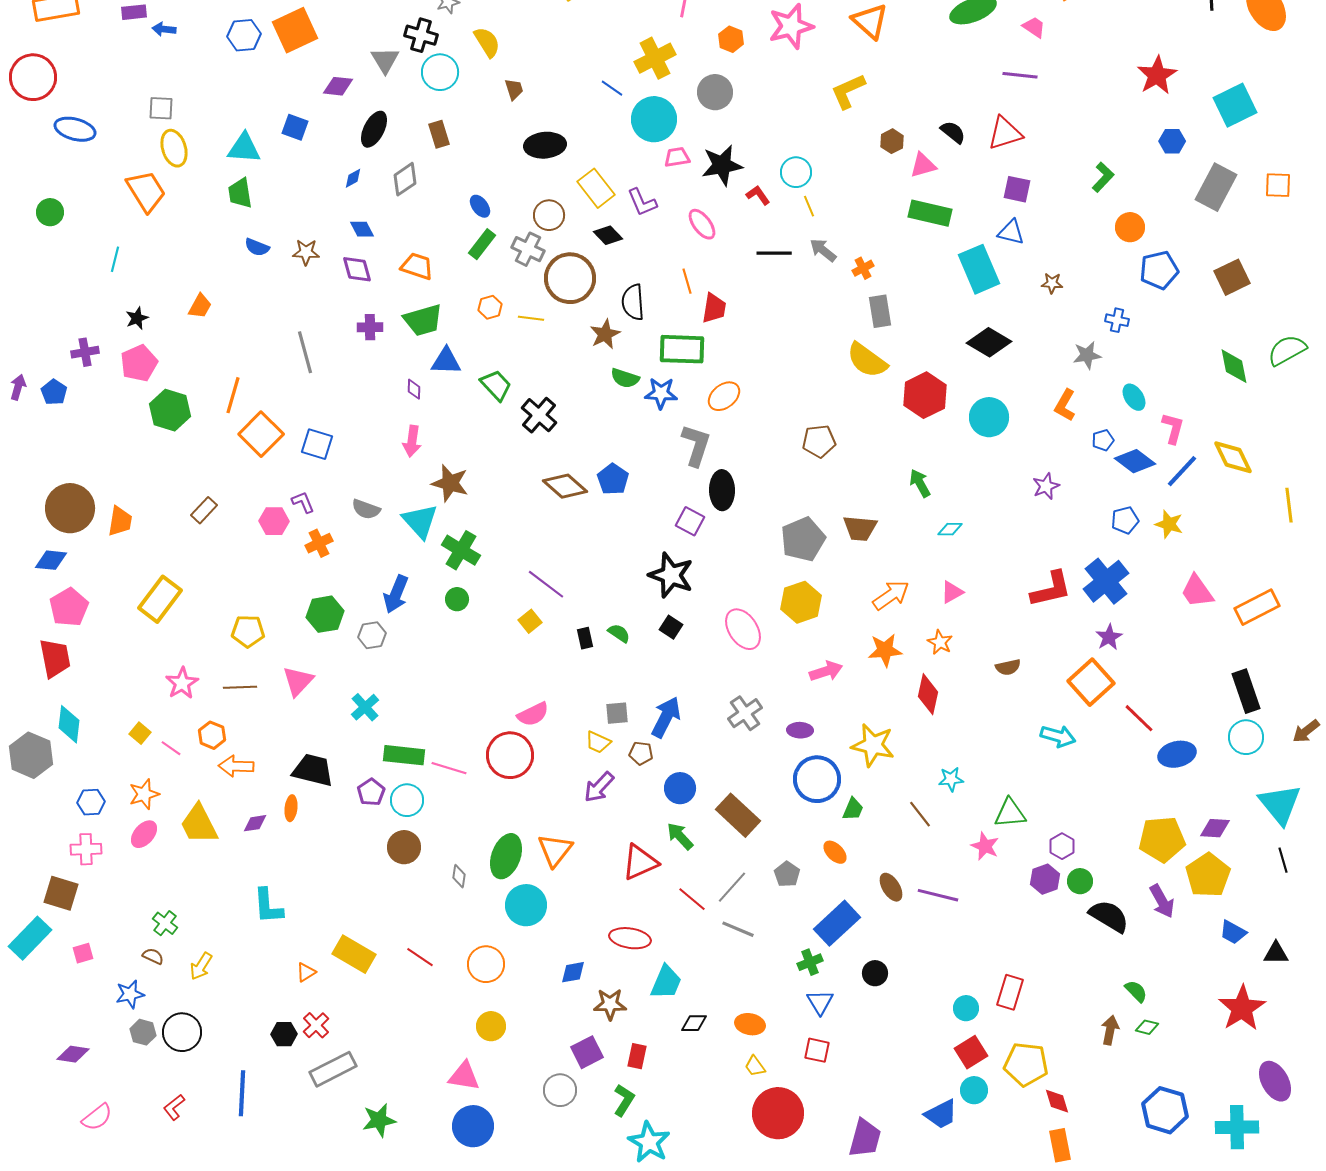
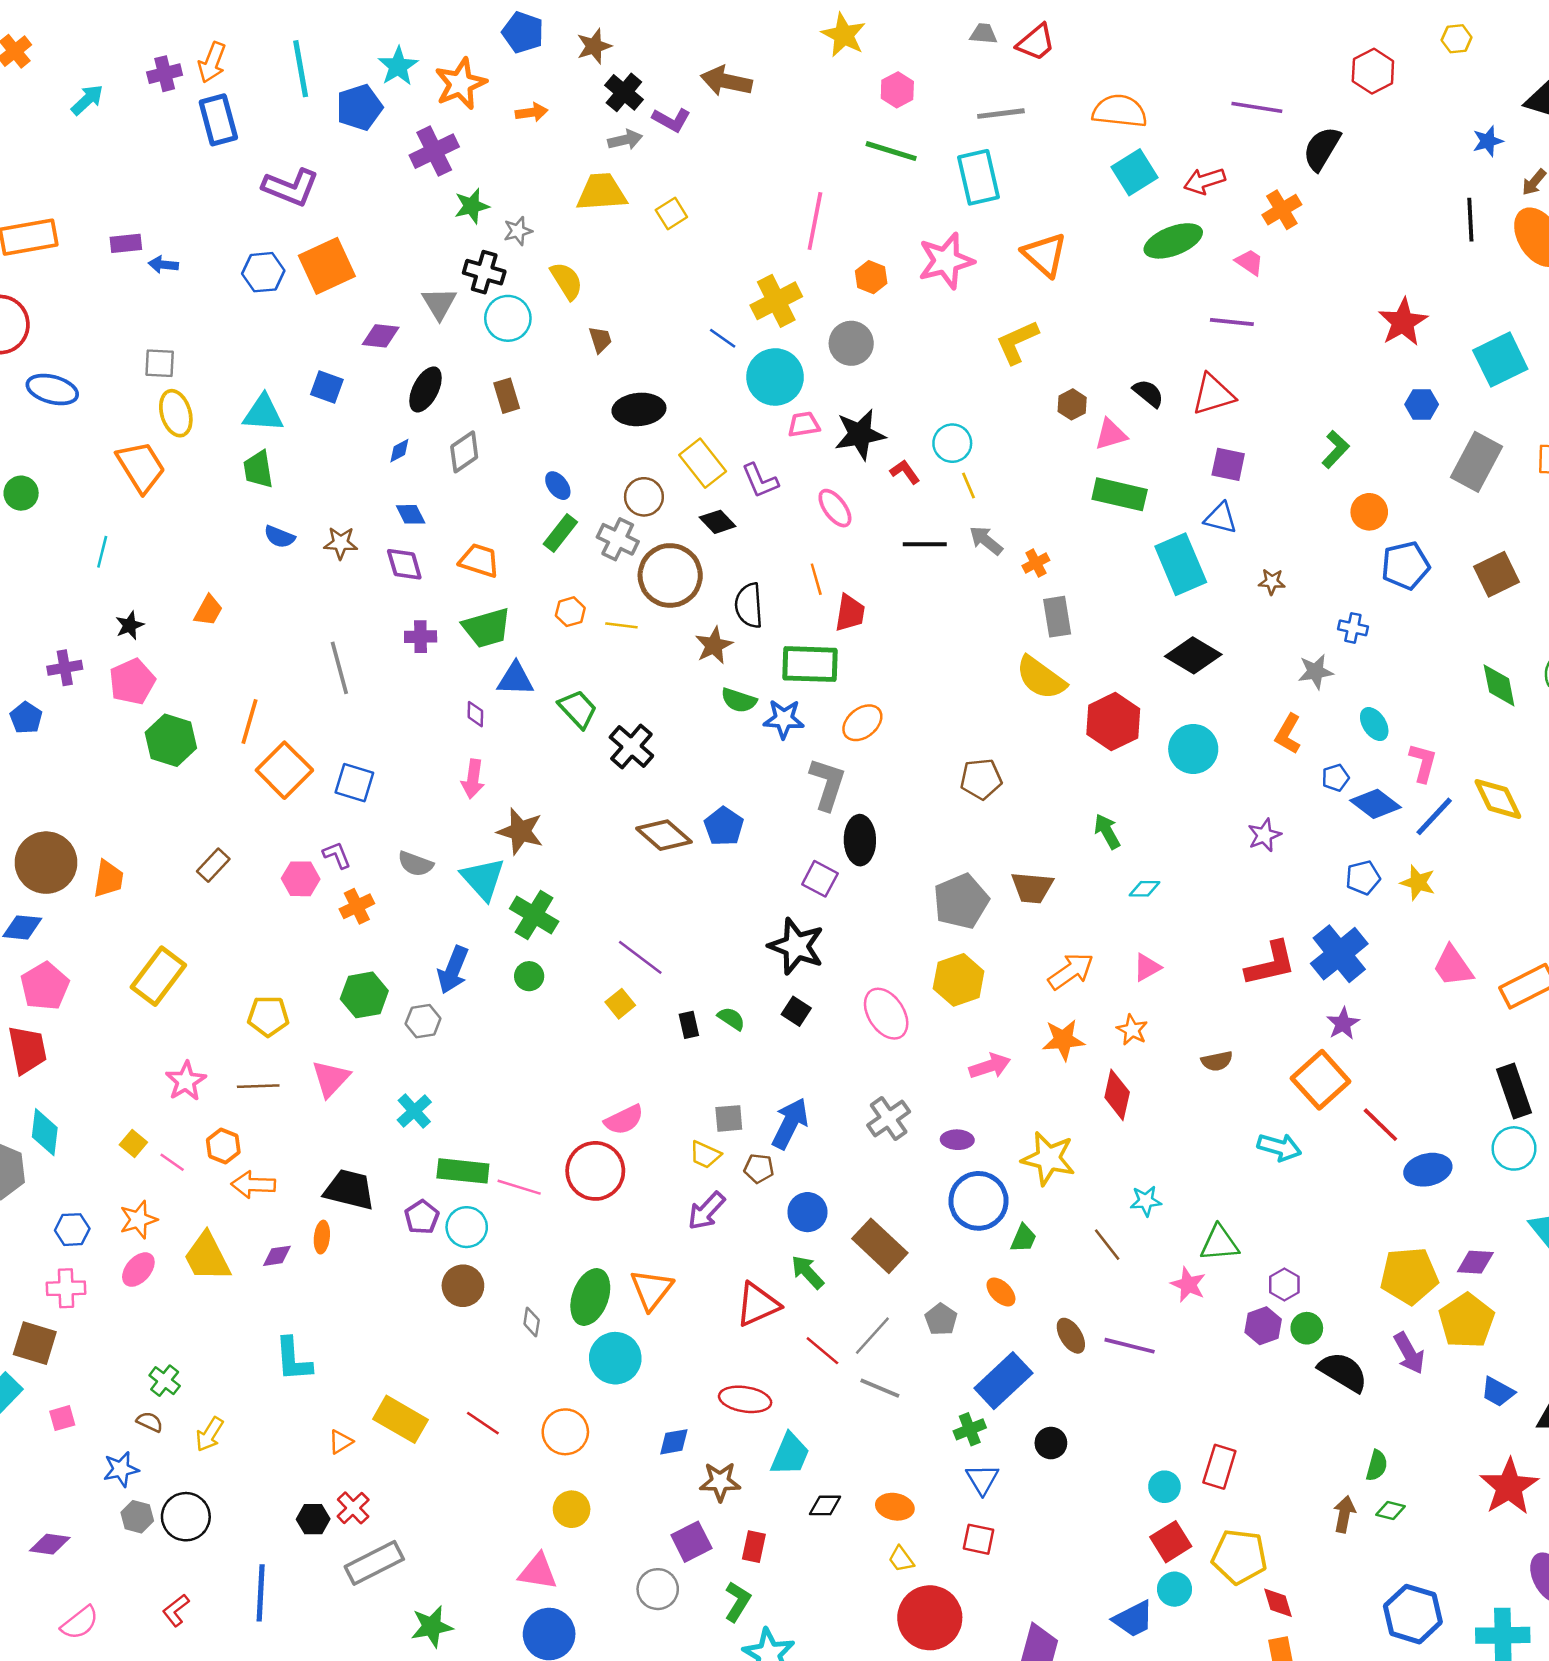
green semicircle: (1136, 991) -> (1377, 1466), turned 60

